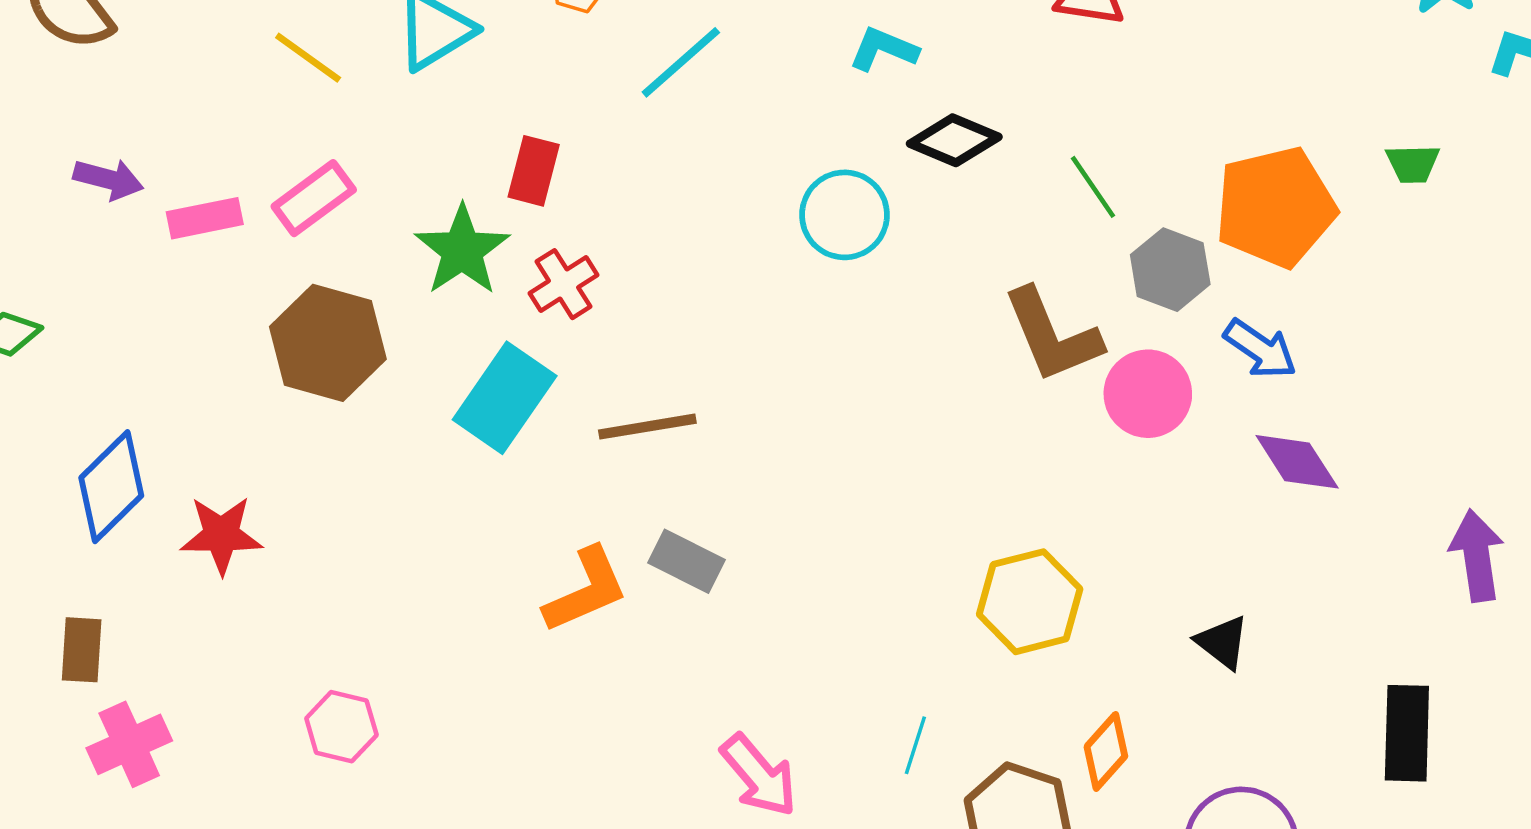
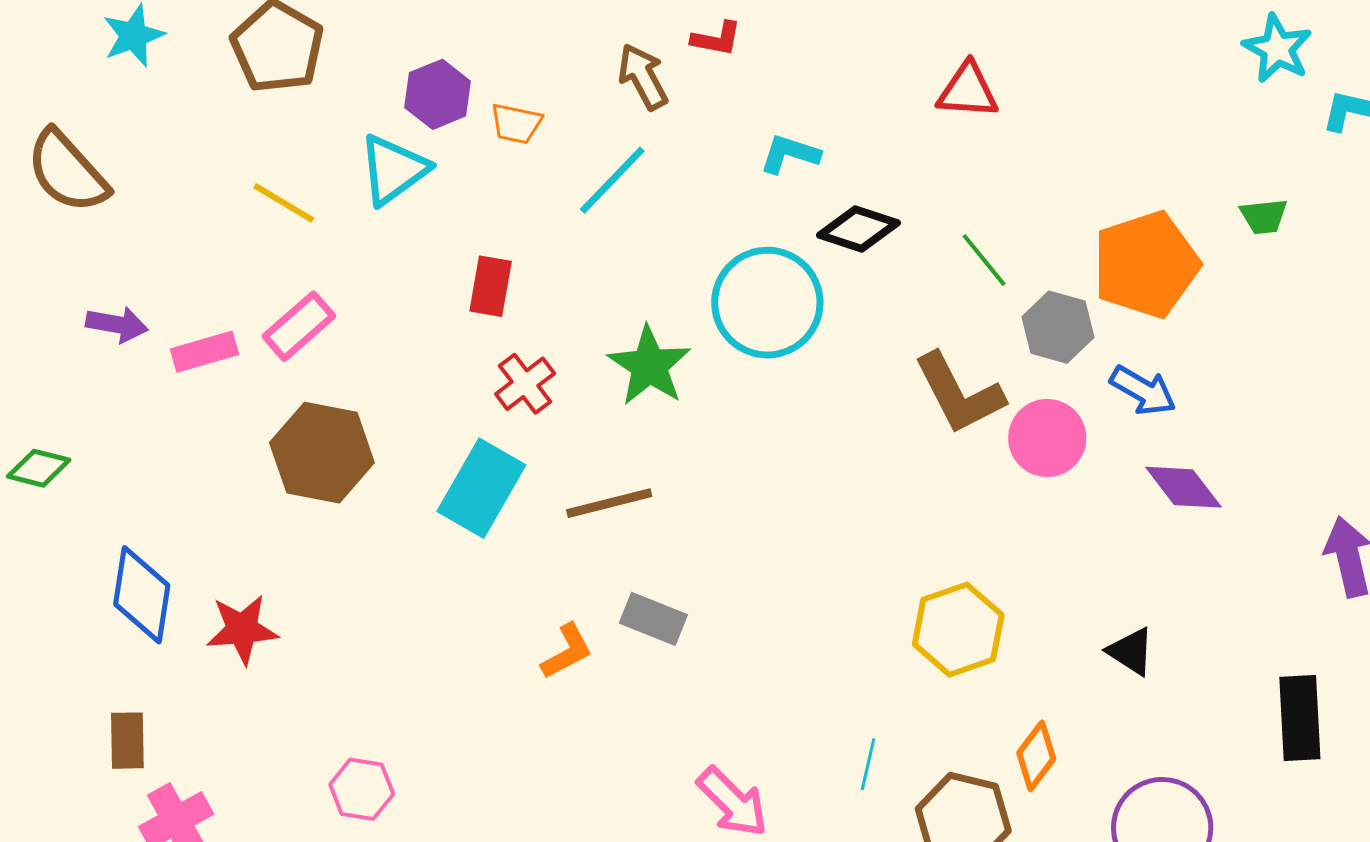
cyan circle: (844, 215) -> (767, 303), size x1.4
green star: (462, 250) -> (649, 366), moved
blue diamond: (111, 487) -> (142, 595), turned -32
orange L-shape: (586, 590) -> (567, 651), size x0.7

